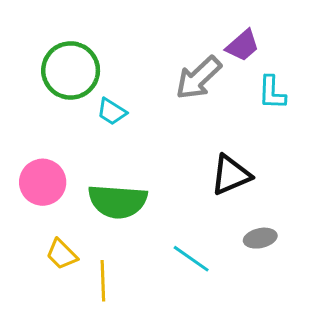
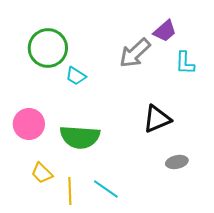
cyan line: (191, 259) -> (106, 189), moved

